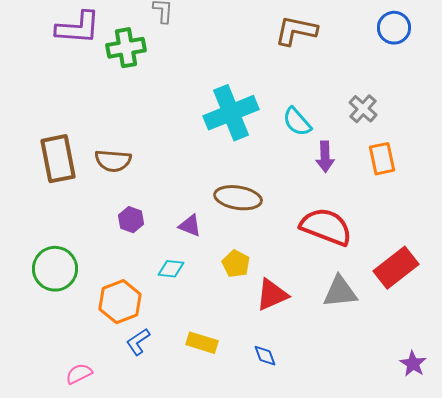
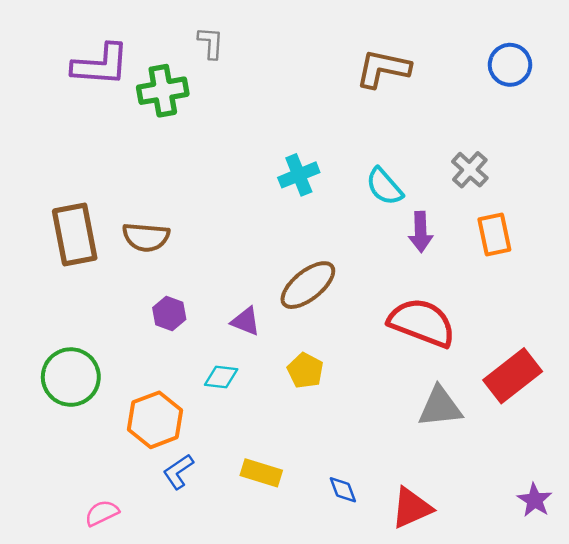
cyan cross: (231, 113) -> (299, 175), size x0.6
brown ellipse: (238, 198) -> (308, 285), turned -48
red triangle: (272, 295) -> (412, 508), moved

